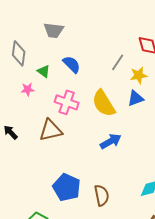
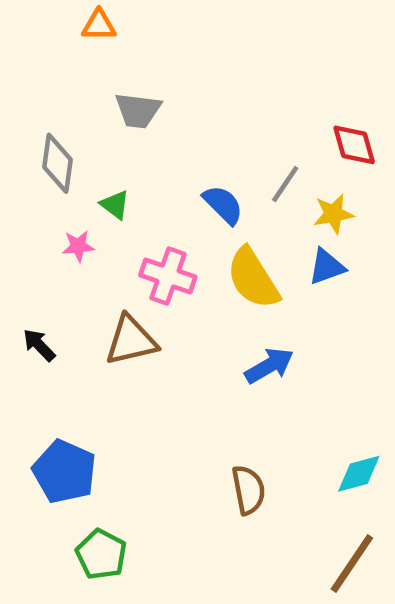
blue semicircle: (72, 64) -> (223, 205), moved
blue pentagon: (67, 187) -> (64, 472), moved

